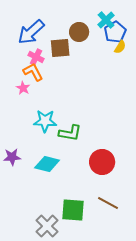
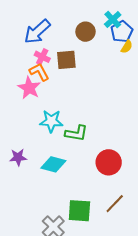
brown square: (60, 48) -> (66, 60), moved
pink star: (23, 88) -> (29, 88), size x1.6
brown line: (108, 203) -> (115, 204), turned -75

